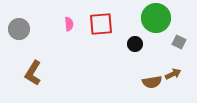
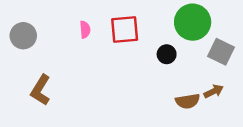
gray square: (179, 42) -> (221, 52), size x1.5

